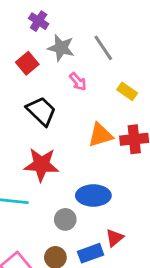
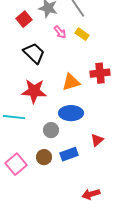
yellow rectangle: (127, 91) -> (82, 34), moved
orange triangle: (100, 135) -> (71, 82), moved
red triangle: (114, 238) -> (97, 140), moved

